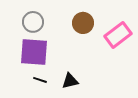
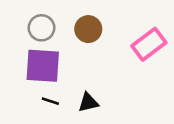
brown circle: (83, 23) -> (88, 29), moved

